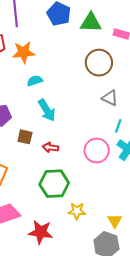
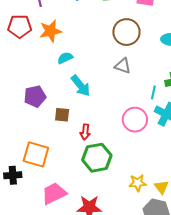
gray triangle: (110, 98) -> (123, 66), moved
red arrow: (50, 147) -> (85, 132), moved, turned -84
yellow star: (77, 211) -> (138, 183), moved

